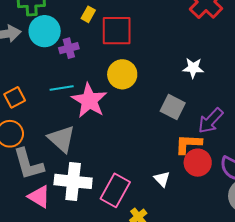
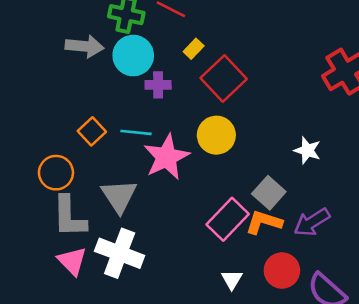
red square: (117, 31) -> (224, 79), turned 32
orange square: (15, 97) -> (92, 131), moved, turned -30
orange L-shape: (188, 144) -> (264, 222), moved
pink rectangle: (115, 190) -> (228, 219), moved

